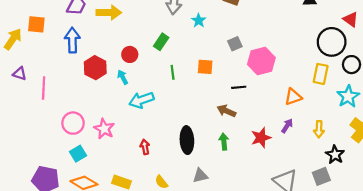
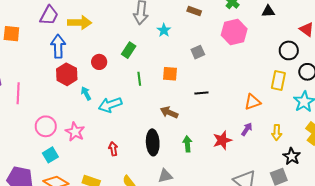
blue arrow: (72, 40) -> (58, 46), moved
black circle: (332, 42) -> (289, 50), size x0.7
pink hexagon: (261, 61) -> (234, 32), moved
cyan arrow: (123, 77) -> (86, 93), moved
brown arrow: (226, 111) -> (169, 112), moved

